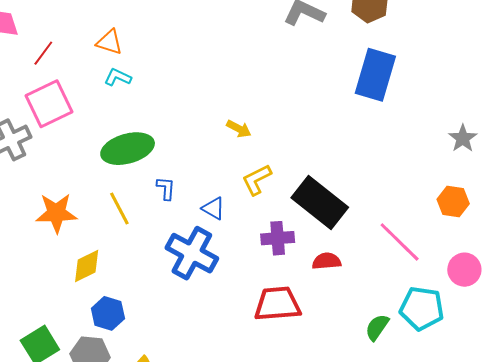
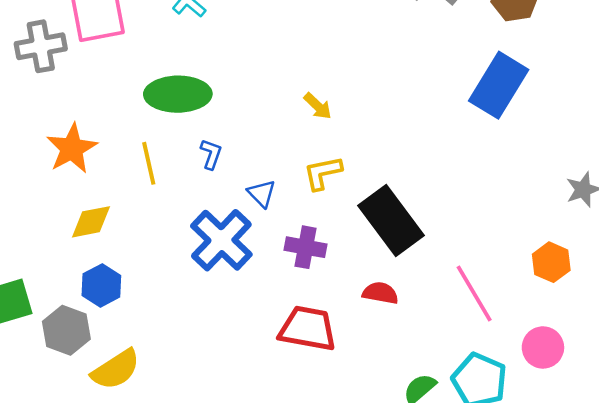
orange star: (56, 213) -> (72, 148), turned 30
purple cross: (278, 238) -> (306, 247), moved

